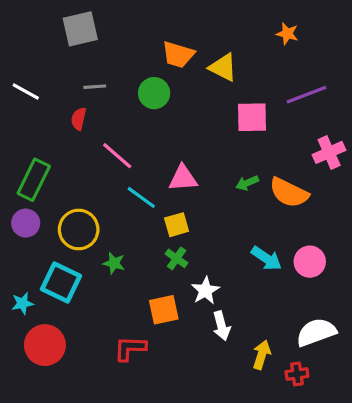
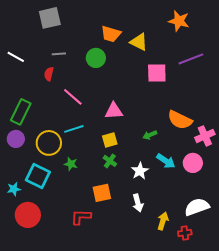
orange star: (287, 34) -> (179, 21), size x1.5
pink cross: (329, 152) -> (205, 136), moved
green arrow: (247, 183) -> (150, 135), moved
cyan line: (141, 197) -> (74, 129), moved, turned -54
white star: (205, 290) -> (140, 171), moved

